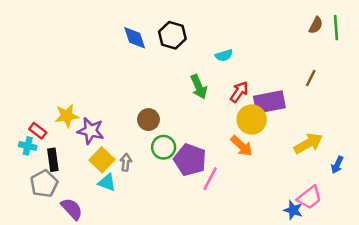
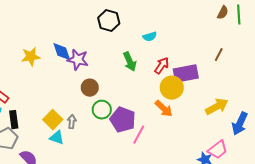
blue diamond: (135, 38) -> (62, 52), moved
yellow star: (67, 116) -> (31, 57), moved
purple star: (91, 131) -> (78, 60), moved
blue arrow: (337, 165) -> (240, 124), size x1.6

